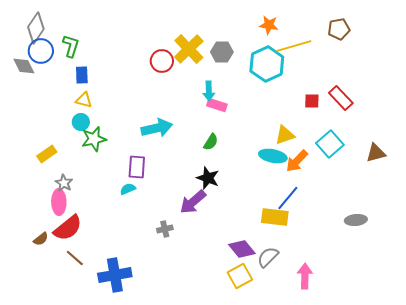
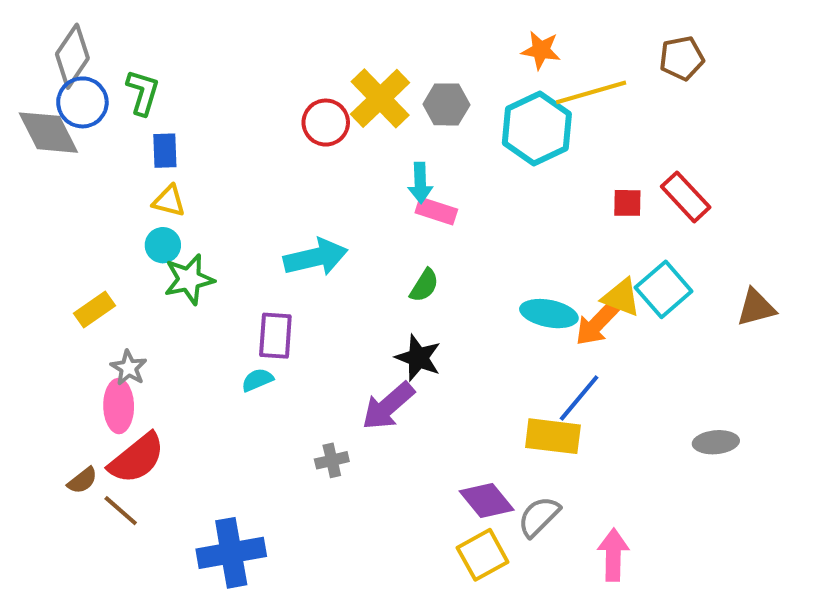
gray diamond: (24, 66) -> (48, 133), size x1.4
yellow triangle: (285, 135) -> (621, 297), moved, turned 40
brown line: (75, 258) -> (121, 511), moved

